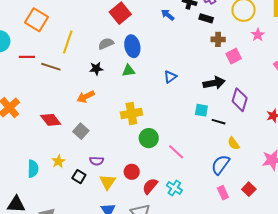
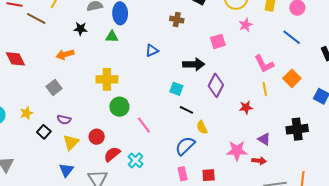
brown cross: (218, 39) -> (177, 20), moved
red diamond: (51, 120) -> (15, 59), moved
black line: (219, 122) -> (186, 110), moved
red square: (249, 189) -> (209, 175), turned 32

